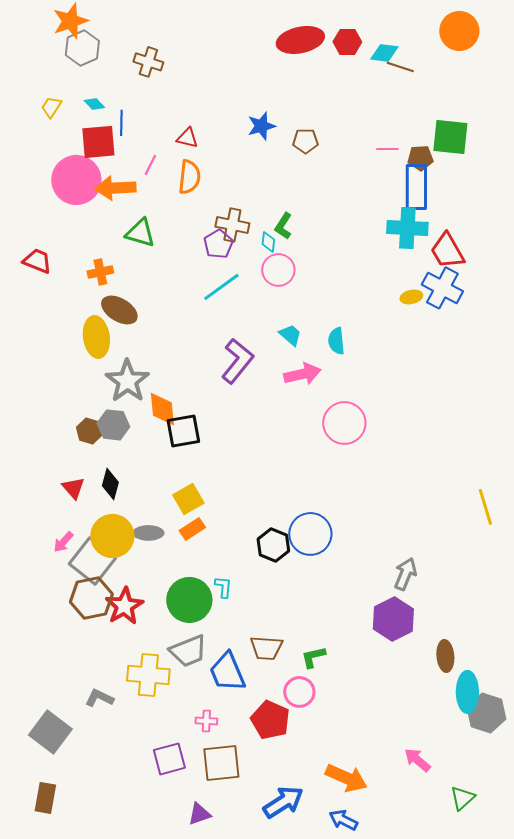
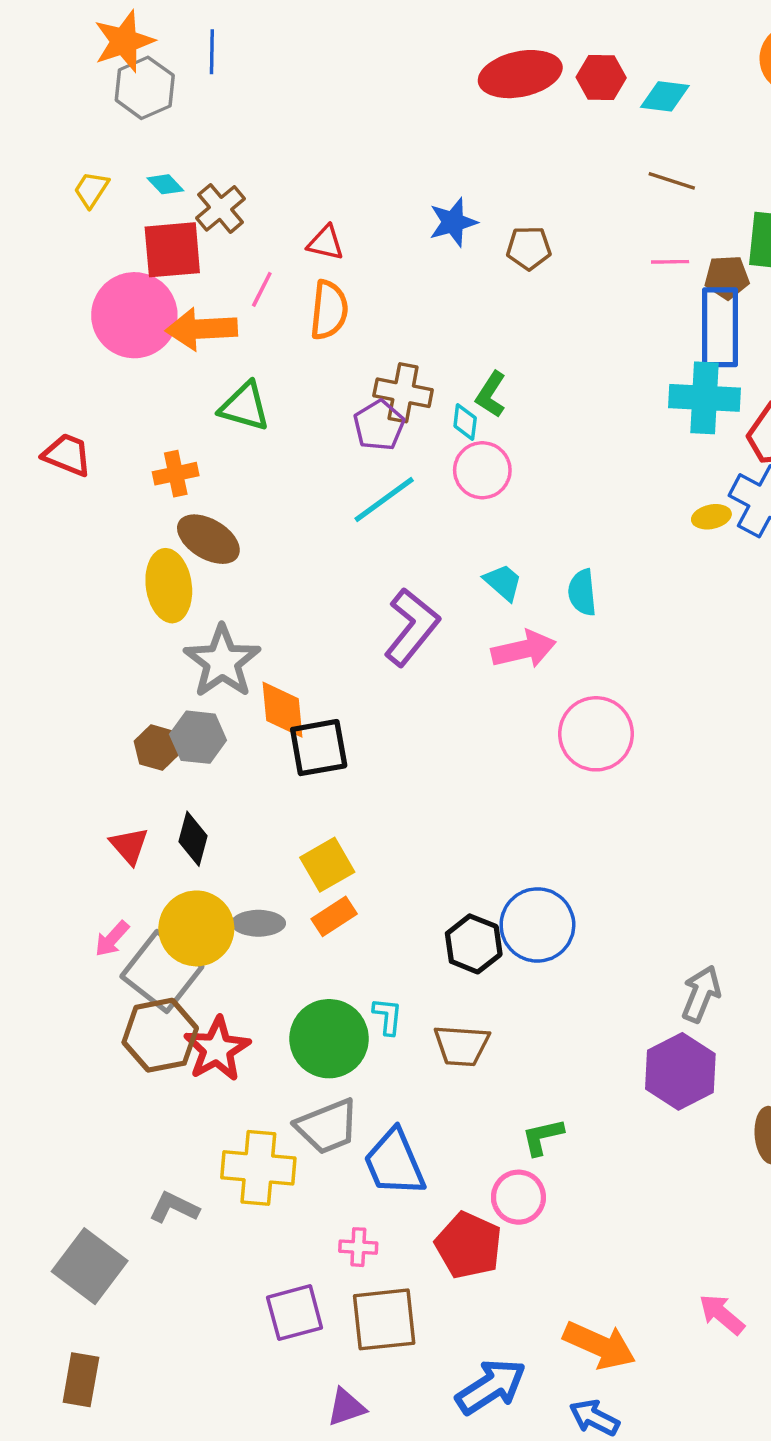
brown cross: (148, 62) -> (220, 208), moved, turned 32
brown line: (400, 67) -> (672, 181), moved
blue line: (121, 123) -> (212, 52), moved
brown trapezoid: (266, 648) -> (462, 1046), moved

